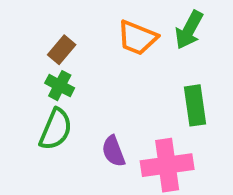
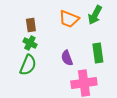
brown rectangle: (62, 50) -> (31, 25), turned -48
purple semicircle: (113, 151) -> (67, 58), moved

